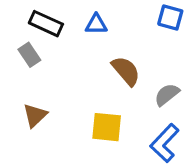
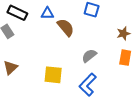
brown semicircle: (126, 71) -> (66, 27), moved

